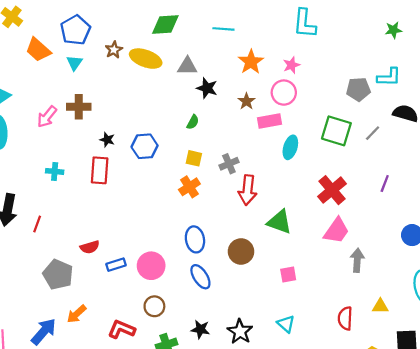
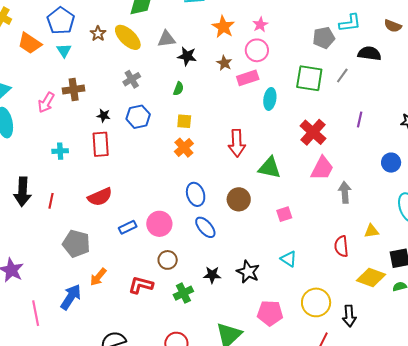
yellow ellipse: (146, 59) -> (128, 37), turned 32
gray cross: (229, 164) -> (132, 79), moved
red semicircle: (90, 247) -> (100, 197), moved, size x1.4

